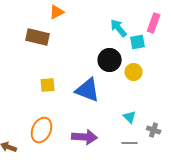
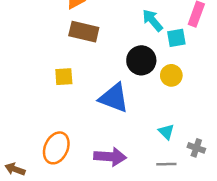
brown rectangle: (38, 37) -> (84, 32), moved
yellow square: (48, 85) -> (64, 77), moved

